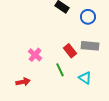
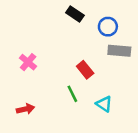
gray rectangle: (90, 46) -> (119, 51), moved
pink cross: (35, 55) -> (28, 62), moved

